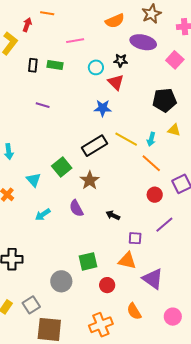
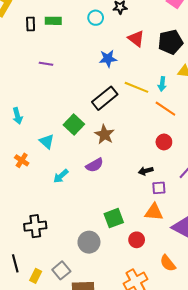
red triangle: (116, 82) -> (136, 39), moved
red circle: (155, 195) -> (164, 142), moved
purple semicircle: (76, 208) -> (95, 165), turned -84
black arrow: (113, 215) -> (146, 171), moved, turned -32

